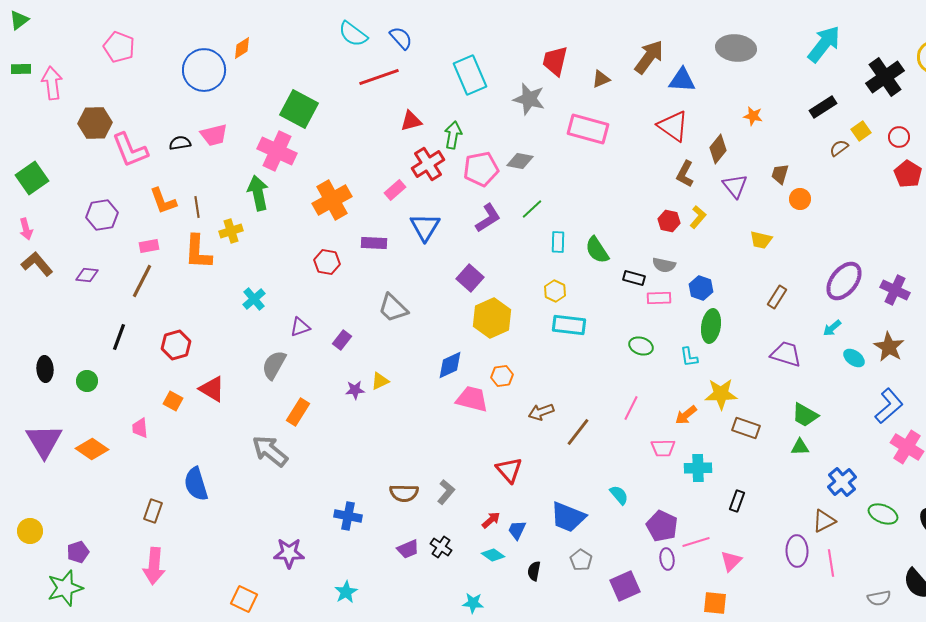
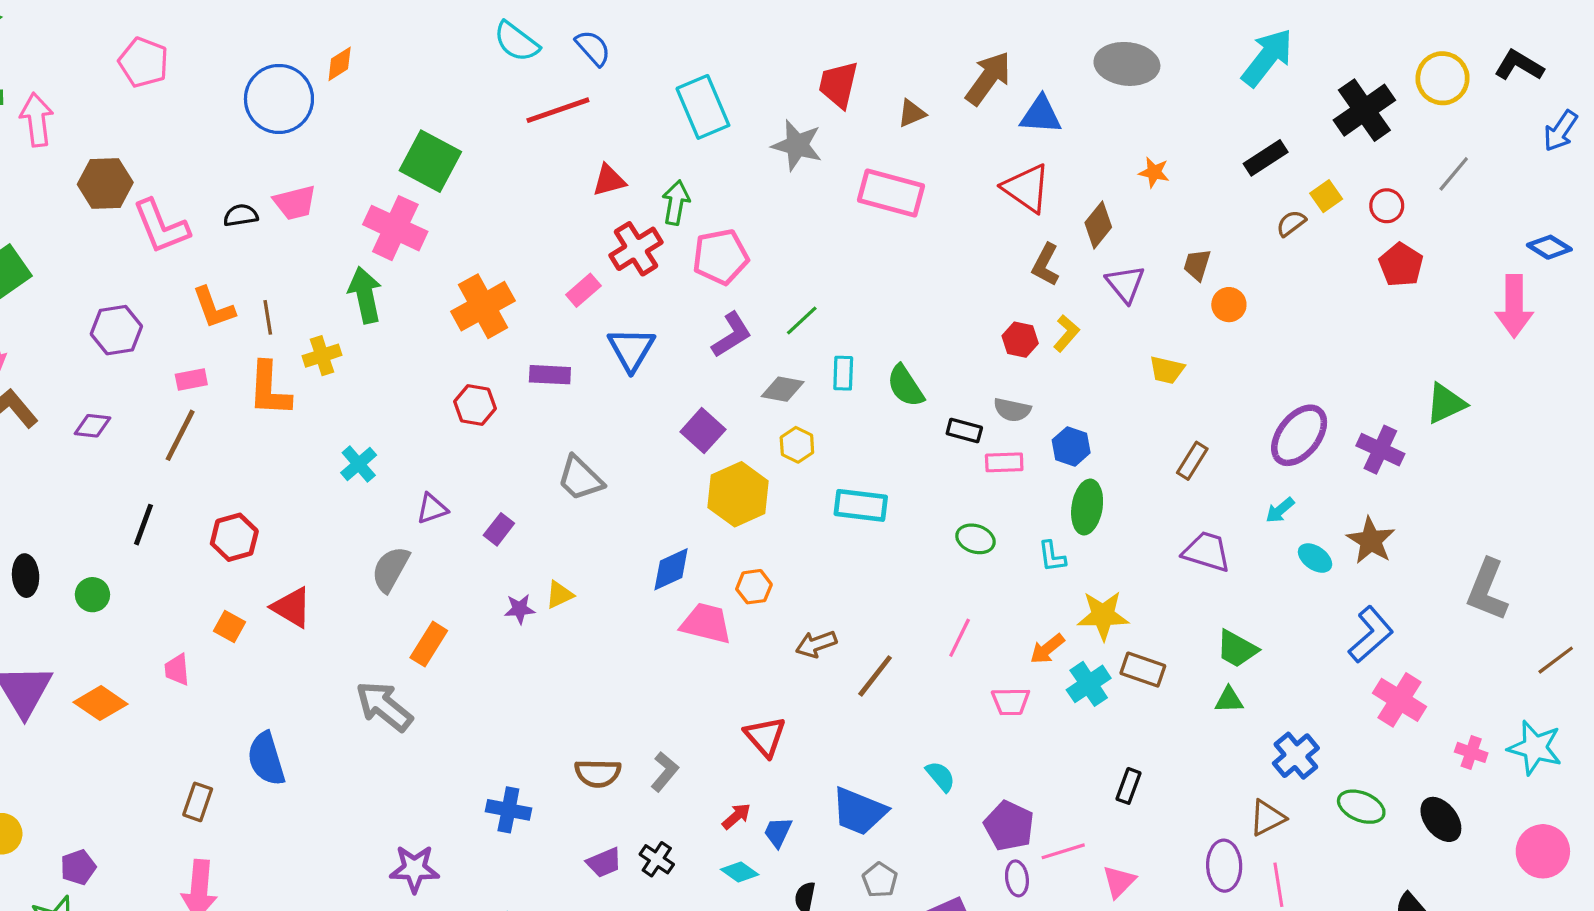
gray diamond: (520, 161) -> (783, 389), moved
yellow hexagon: (555, 291) -> (797, 445), moved
cyan cross: (698, 468) -> (1089, 684), moved, turned -32

